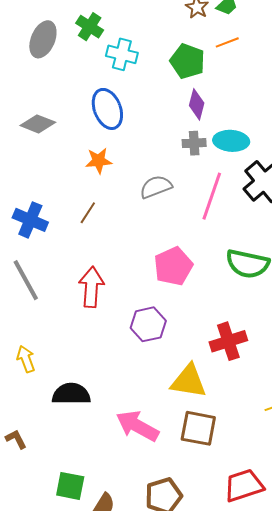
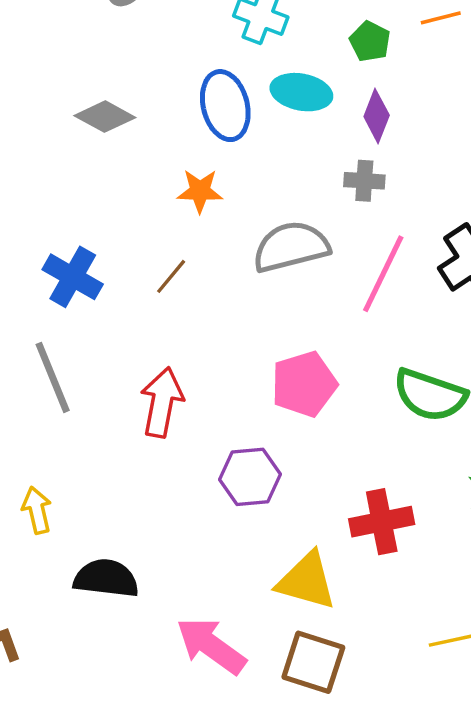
green pentagon: (187, 61) -> (370, 41), size x0.7
cyan ellipse: (231, 141) -> (301, 92), moved
gray semicircle: (156, 187) -> (291, 247), size x1.4

